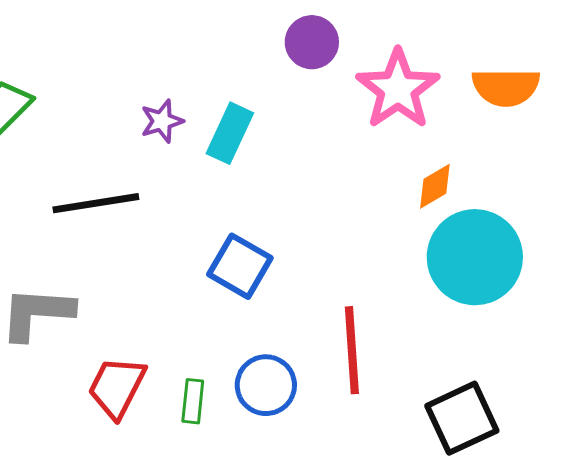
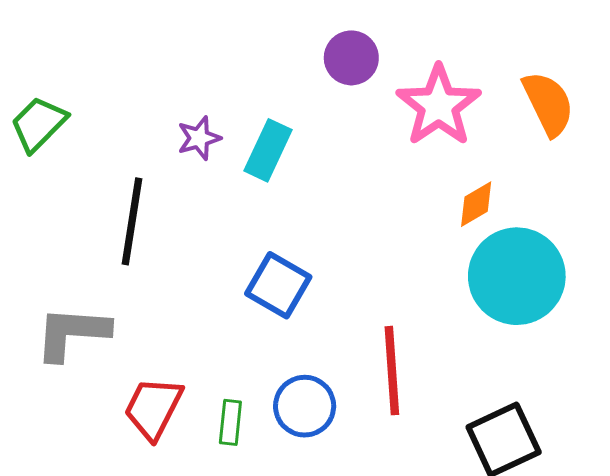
orange semicircle: (506, 87) -> (548, 104), turned -116
black line: (96, 203) -> (132, 221), turned -72

